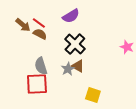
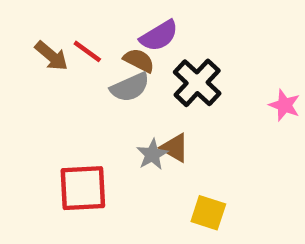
brown semicircle: (40, 34) -> (139, 60), moved
black cross: (75, 44) -> (197, 83), moved
gray semicircle: (41, 66) -> (130, 87), moved, turned -96

